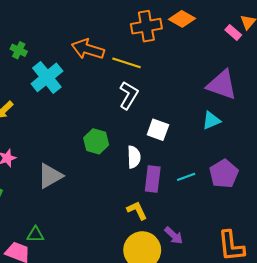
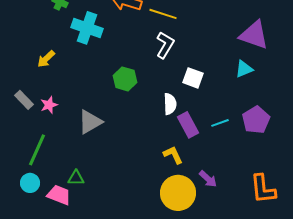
cyan cross: (47, 77) -> (87, 28), turned -32
green hexagon: (96, 141) -> (125, 79), moved
purple rectangle: (153, 179) -> (188, 125), turned -35

